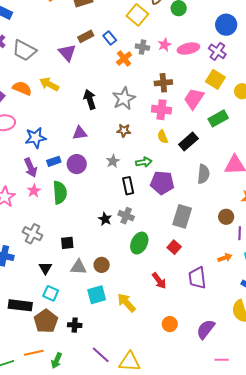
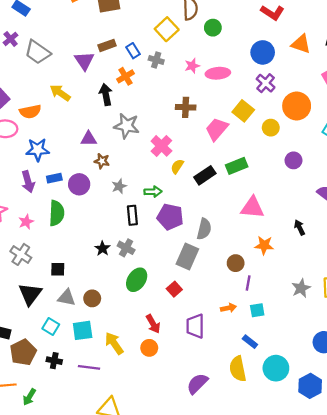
gray cross: (142, 47) -> (156, 60), moved
purple cross: (217, 51) -> (266, 83), moved
orange cross: (124, 58) -> (126, 76), moved
orange semicircle: (22, 88) -> (30, 112), moved, turned 138
black arrow: (90, 99) -> (106, 94), moved
gray star: (124, 99) -> (127, 126), moved, turned 30
pink cross: (161, 110) -> (161, 146), moved, turned 30
green rectangle: (218, 118) -> (237, 166), moved
brown star: (124, 131) -> (102, 161), moved
purple triangle: (80, 133) -> (89, 139), moved
yellow semicircle: (163, 137) -> (177, 166), turned 48
gray semicircle: (203, 174) -> (204, 229), moved
pink star: (34, 191) -> (26, 222), moved
black triangle: (45, 268) -> (30, 294), size x1.6
cyan square: (51, 293) -> (51, 326), moved
orange circle: (170, 324) -> (149, 348), moved
purple line: (101, 355) -> (89, 367), moved, turned -42

